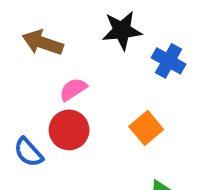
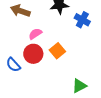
orange square: (146, 128) -> (57, 51), moved

